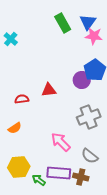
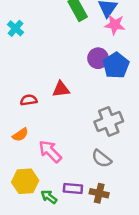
purple circle: (82, 80) -> (98, 58), moved
pink arrow: (61, 142) -> (50, 151), moved
gray semicircle: (90, 156) -> (102, 159), moved
purple rectangle: (59, 173) -> (73, 188), size x0.7

